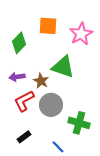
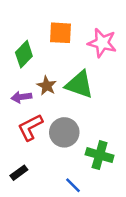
pink star: (81, 34) -> (102, 43), turned -30
brown star: (41, 81) -> (47, 86), moved
black rectangle: (24, 137) -> (19, 173), moved

